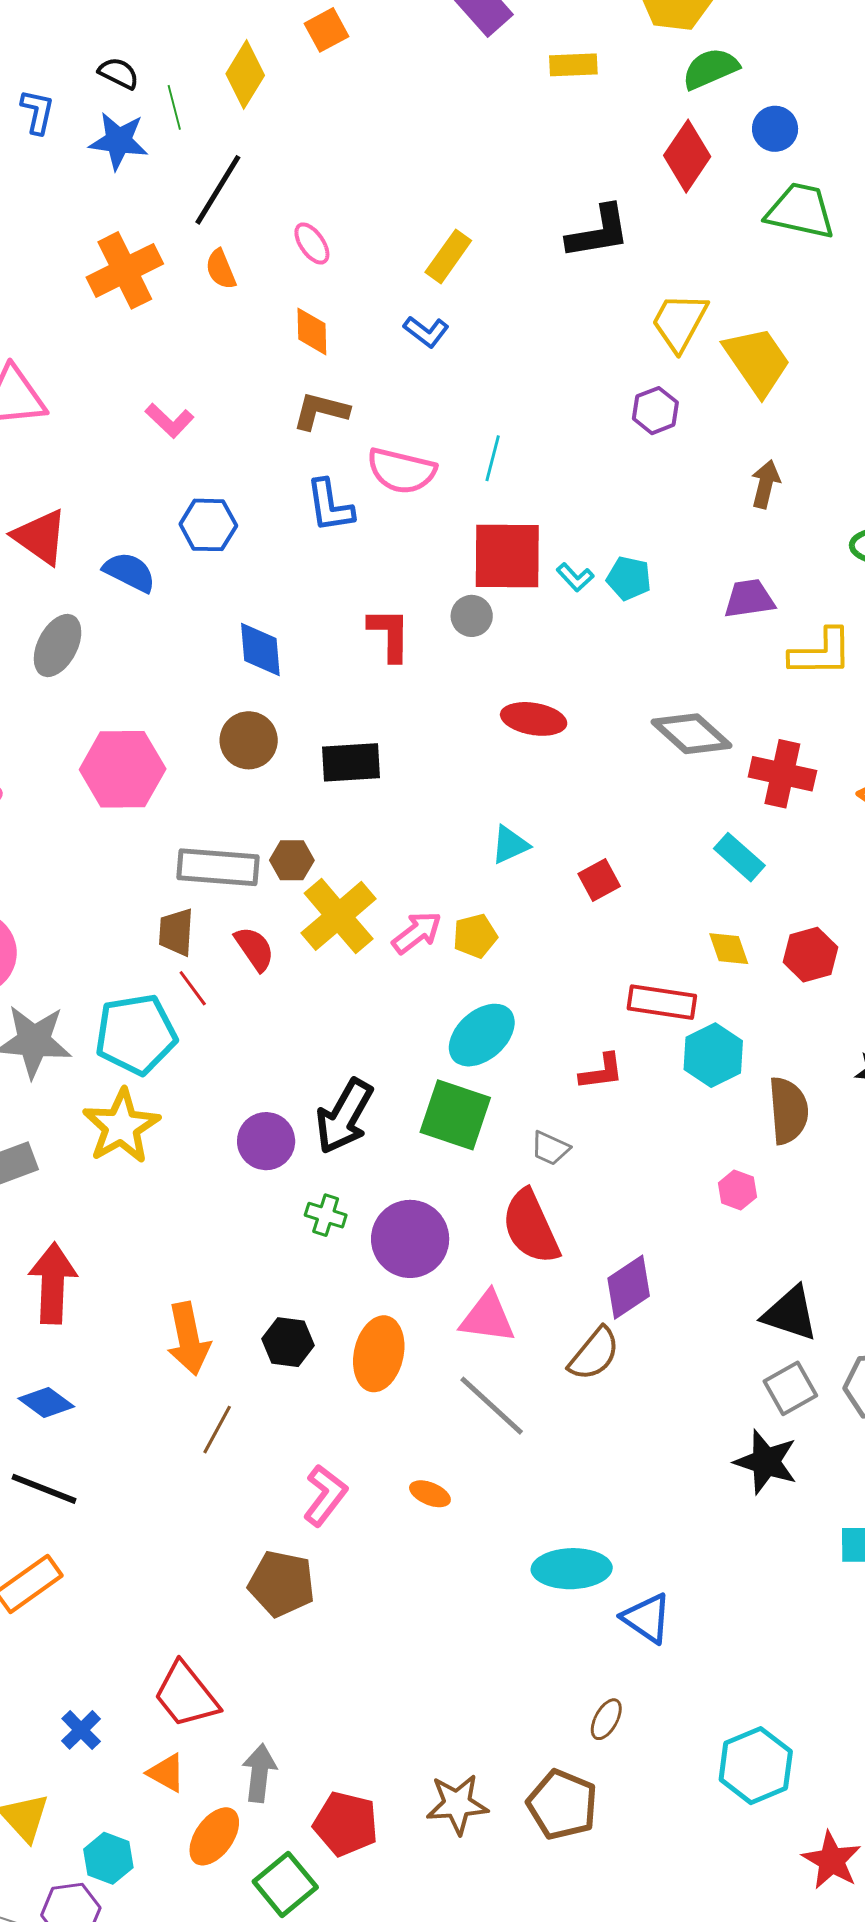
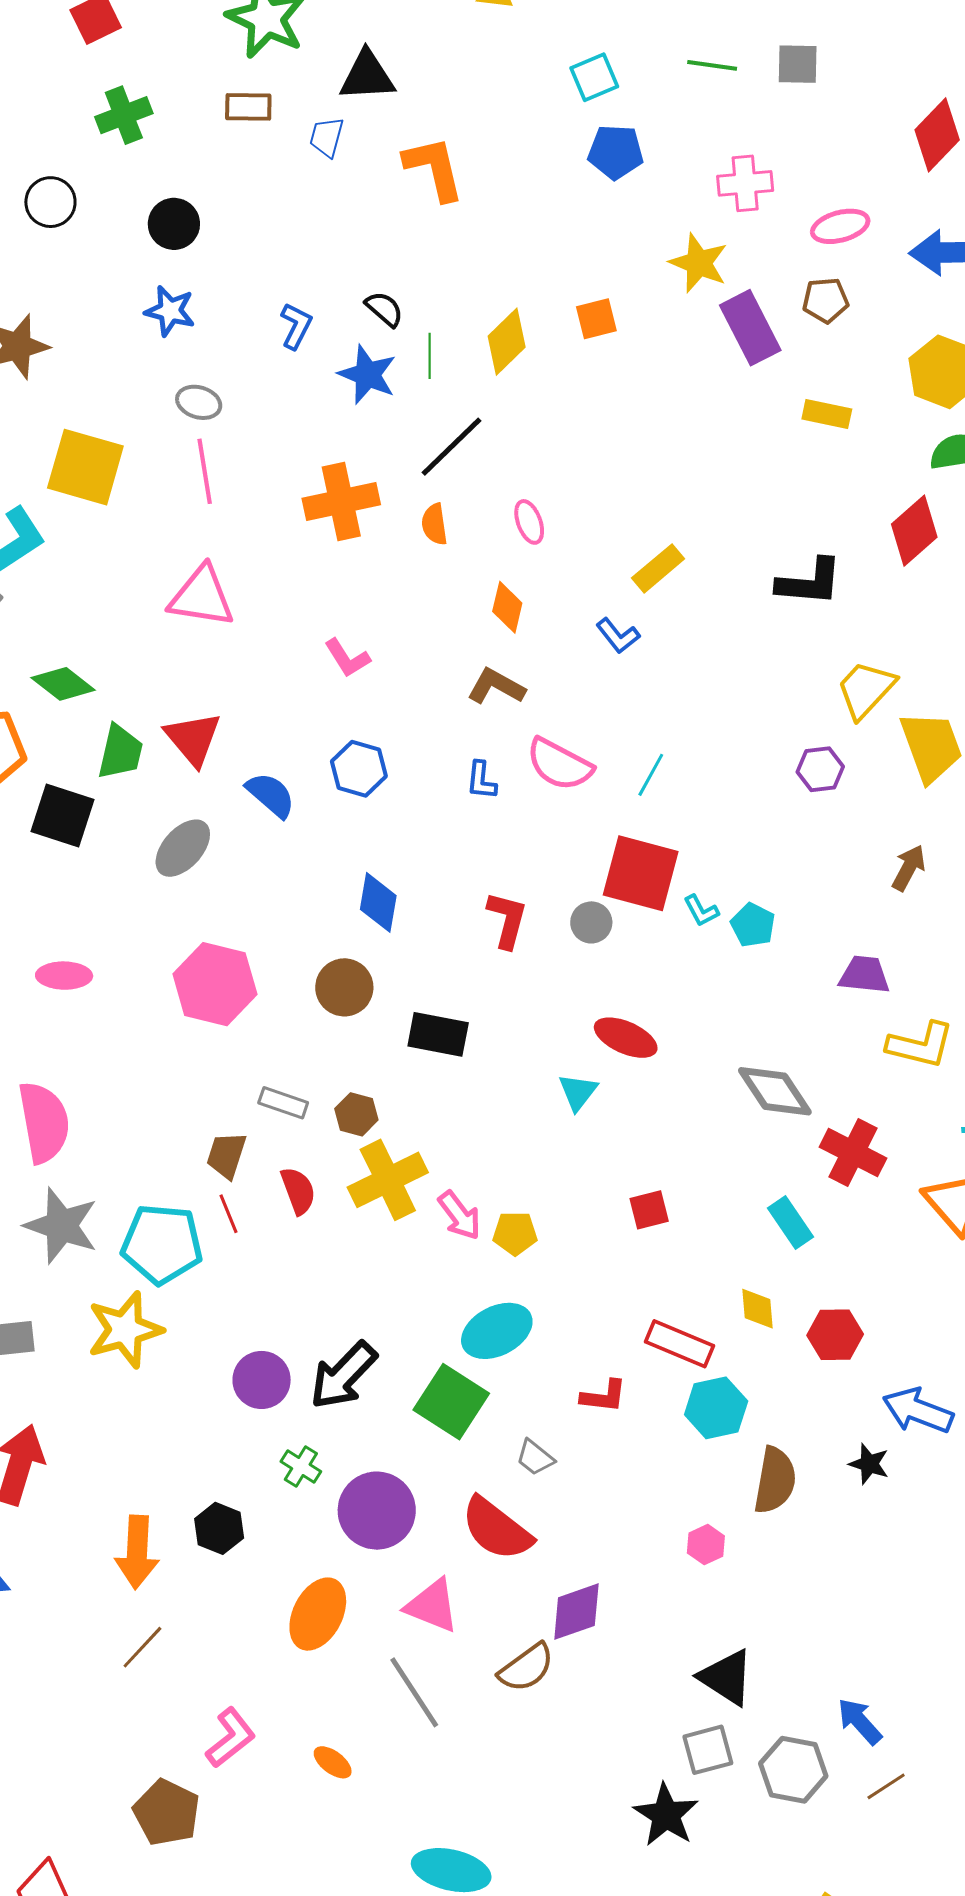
blue L-shape: (330, 506) -> (481, 780), size x0.7
cyan triangle: (510, 845) -> (578, 1092), moved, turned -42
gray rectangle: (218, 867) -> (283, 1103), size x0.6
pink arrow: (417, 933) -> (459, 1215), turned 76
red semicircle: (531, 1227) -> (496, 1529), turned -42
black hexagon: (288, 1342) -> (219, 1528), moved

